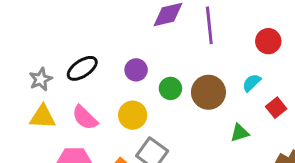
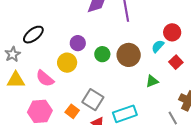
red circle: (268, 41) -> (172, 32), moved
black ellipse: (82, 68) -> (33, 35), moved
yellow circle: (133, 115) -> (67, 63), moved

